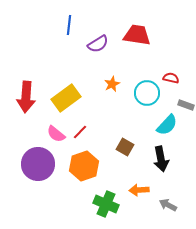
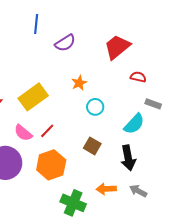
red trapezoid: (137, 35) -> (117, 47), moved, turned -48
cyan circle: (147, 93) -> (95, 107), moved, size x0.7
gray arrow: (168, 205) -> (138, 191), moved

